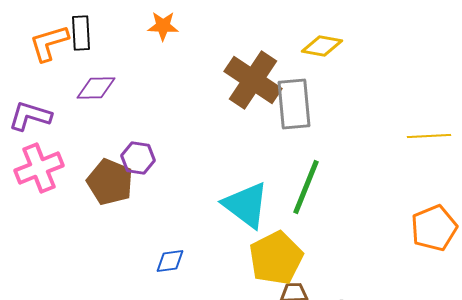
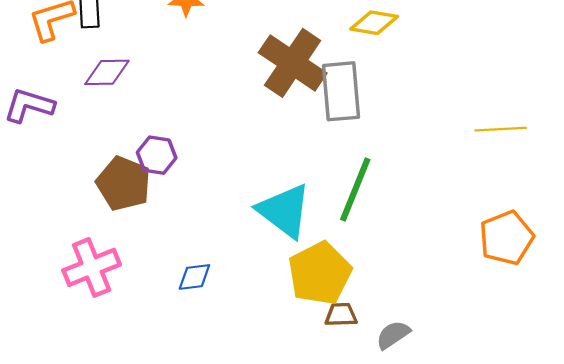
pink cross: (39, 168) -> (92, 267), moved

